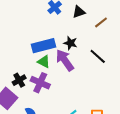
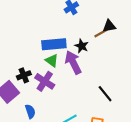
black triangle: (79, 12) -> (109, 26), moved
brown line: (101, 22) -> (101, 33), moved
black line: (98, 56) -> (105, 94), moved

